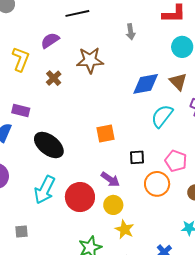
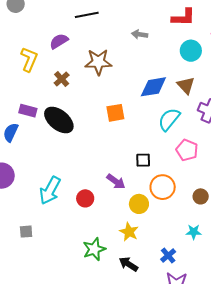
gray arrow: (131, 32) -> (140, 34), turned 105
orange square: (106, 134) -> (115, 113), moved
black ellipse: (49, 145) -> (59, 120), moved
pink pentagon: (176, 161) -> (187, 150), moved
red circle: (80, 197) -> (85, 198), size x0.6
yellow circle: (113, 205) -> (139, 204), moved

